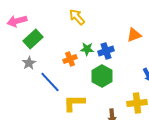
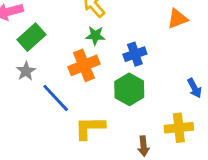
orange triangle: (134, 35) -> (177, 19), moved
green star: (87, 49) -> (95, 36), moved
orange cross: (70, 59) -> (84, 65), size x1.5

